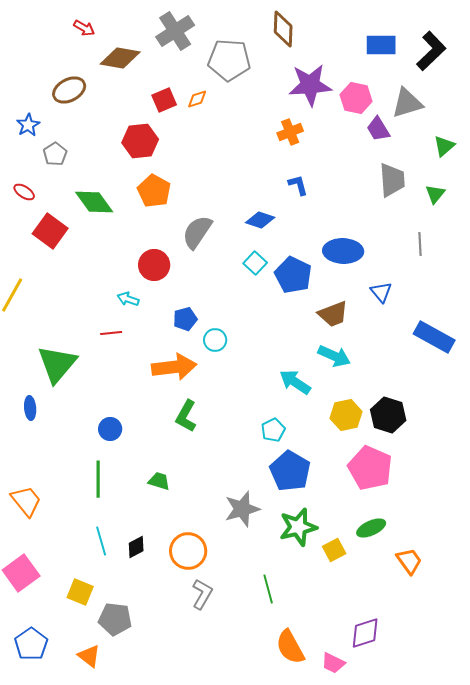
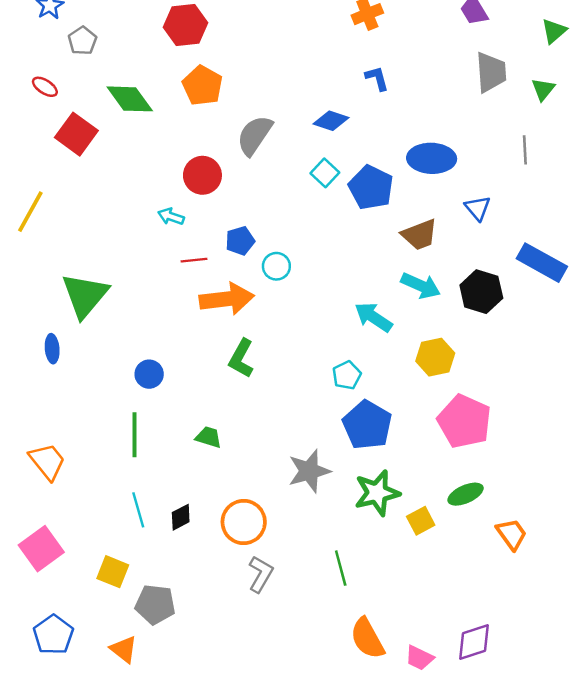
red line: (111, 333) -> (194, 260), moved
black hexagon: (388, 415) -> (481, 292), moved
purple diamond: (365, 633) -> (474, 642), moved

